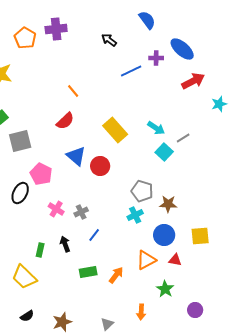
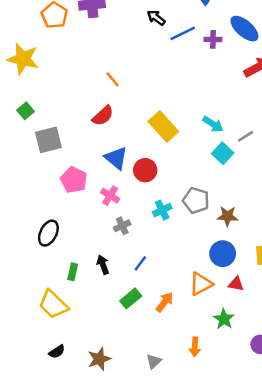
blue line: (131, 71) -> (183, 33), moved
black ellipse: (20, 193) -> (48, 233), moved
pink cross: (56, 209) -> (110, 196), moved
cyan cross: (135, 215) -> (162, 210), moved
blue line: (94, 235) -> (140, 263), moved
green rectangle: (88, 272) -> (131, 298), turned -30

